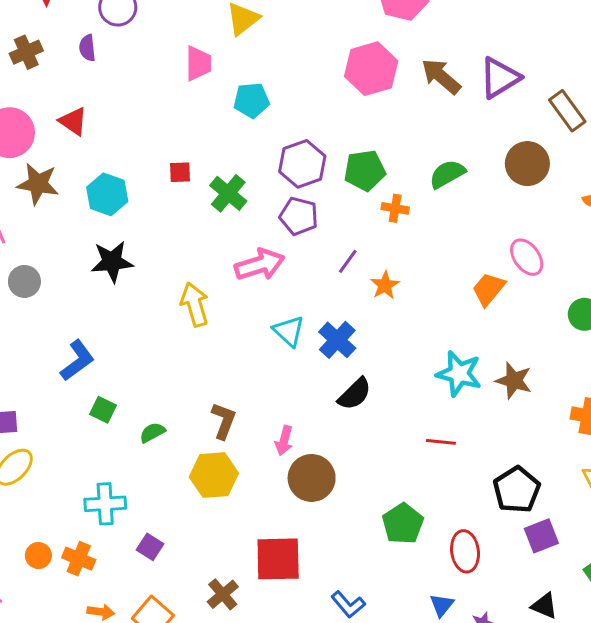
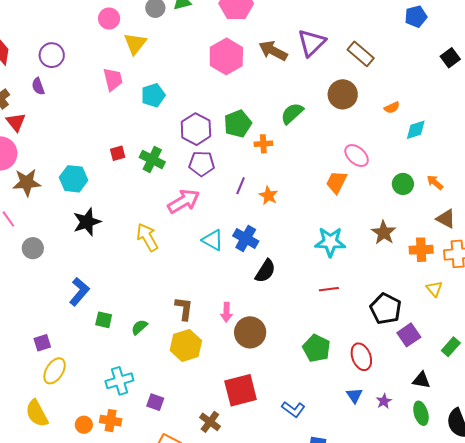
red triangle: (73, 121) -> (16, 122), moved, turned 30
brown star: (514, 381) -> (384, 233), moved, turned 30

